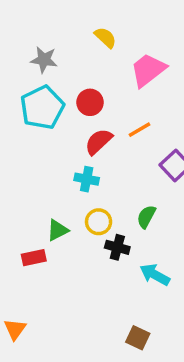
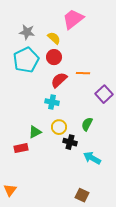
yellow semicircle: (105, 38) -> (54, 38), moved
pink trapezoid: (148, 70) -> (73, 19), moved
orange line: (139, 130) -> (83, 73), turned 32

